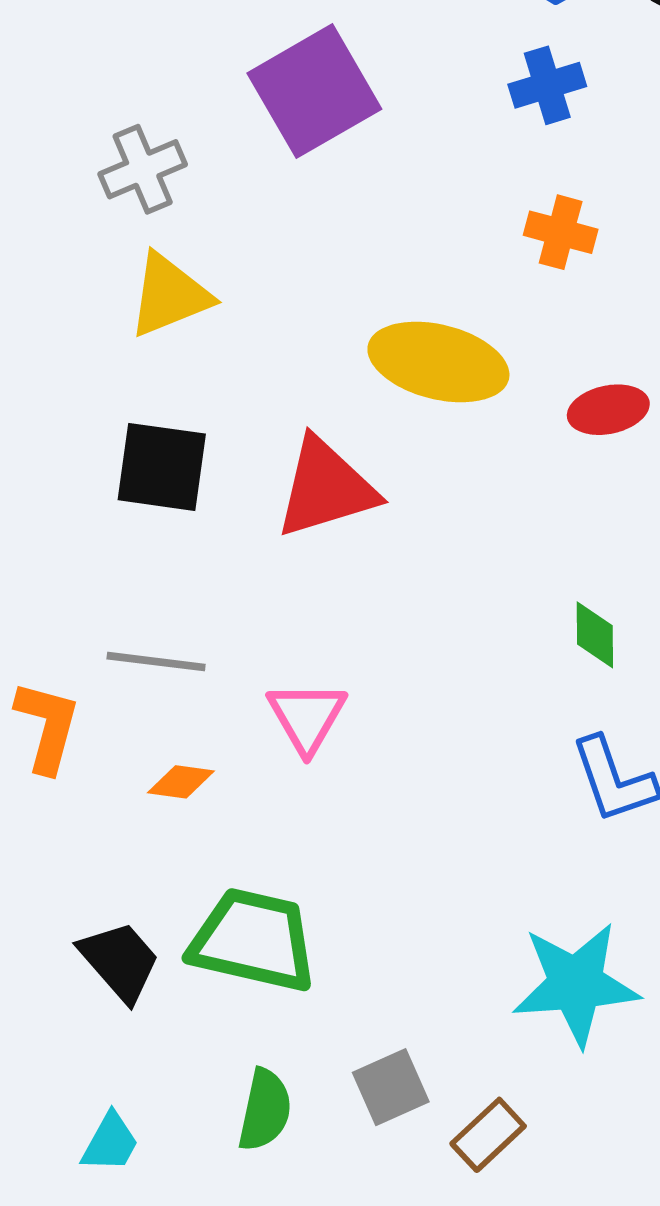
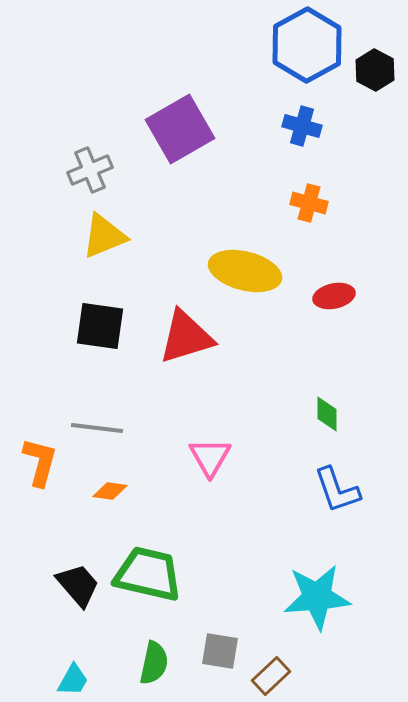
blue cross: (547, 85) -> (302, 126), turned 33
pink triangle: (307, 717) -> (210, 457), moved
gray square: (391, 1087) -> (220, 651), turned 33

